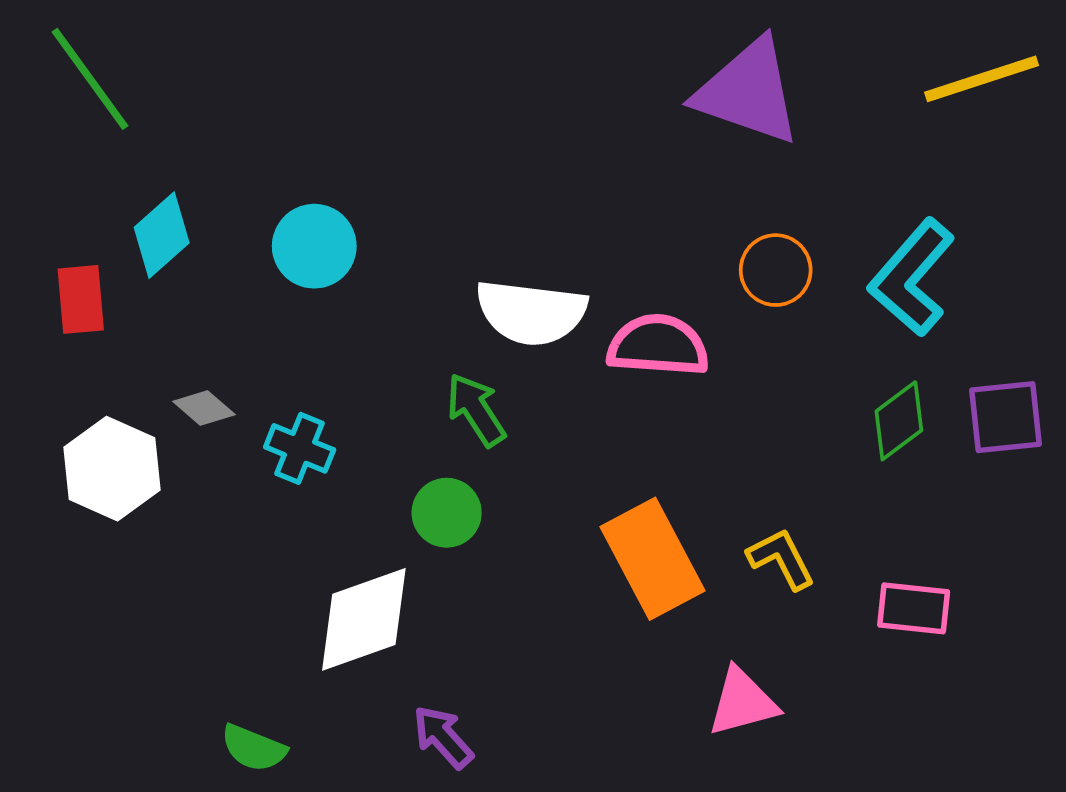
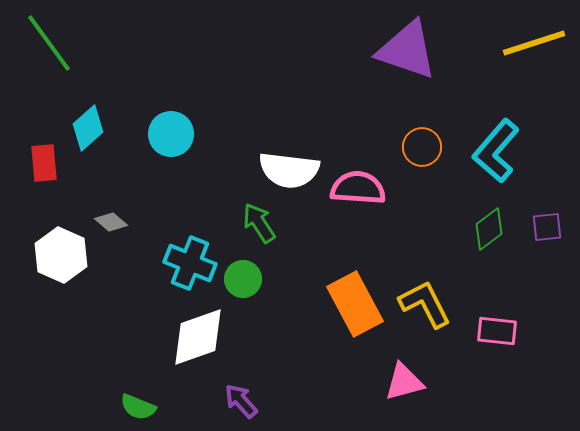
purple square: (1005, 417) -> (547, 227), size x0.7
cyan cross: (300, 448) -> (190, 263), moved, size x1.4
yellow L-shape: (781, 559) -> (425, 304), size x1.4

